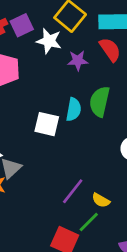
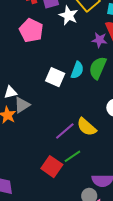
purple star: (78, 61) -> (100, 40), moved
yellow semicircle: (101, 200) -> (87, 127), moved, size x1.5

